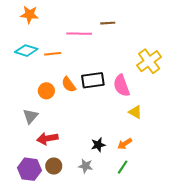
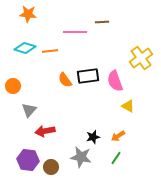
orange circle: (46, 91) -> (13, 86), moved
brown circle: (54, 166) -> (51, 167), moved
gray star: (86, 166) -> (81, 157), size x1.5

